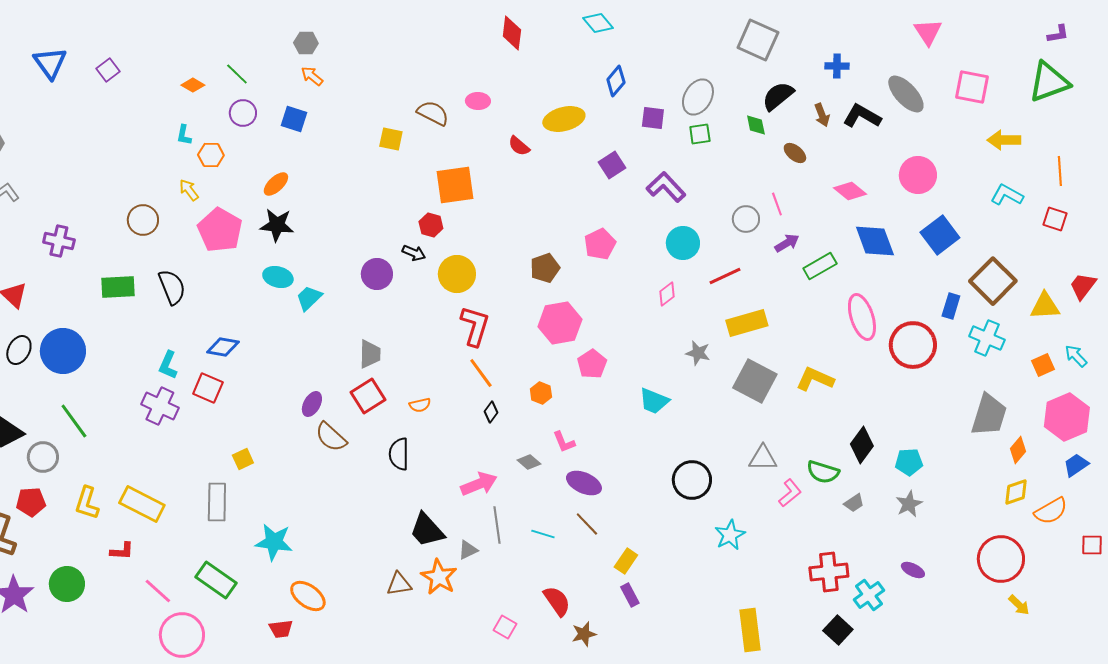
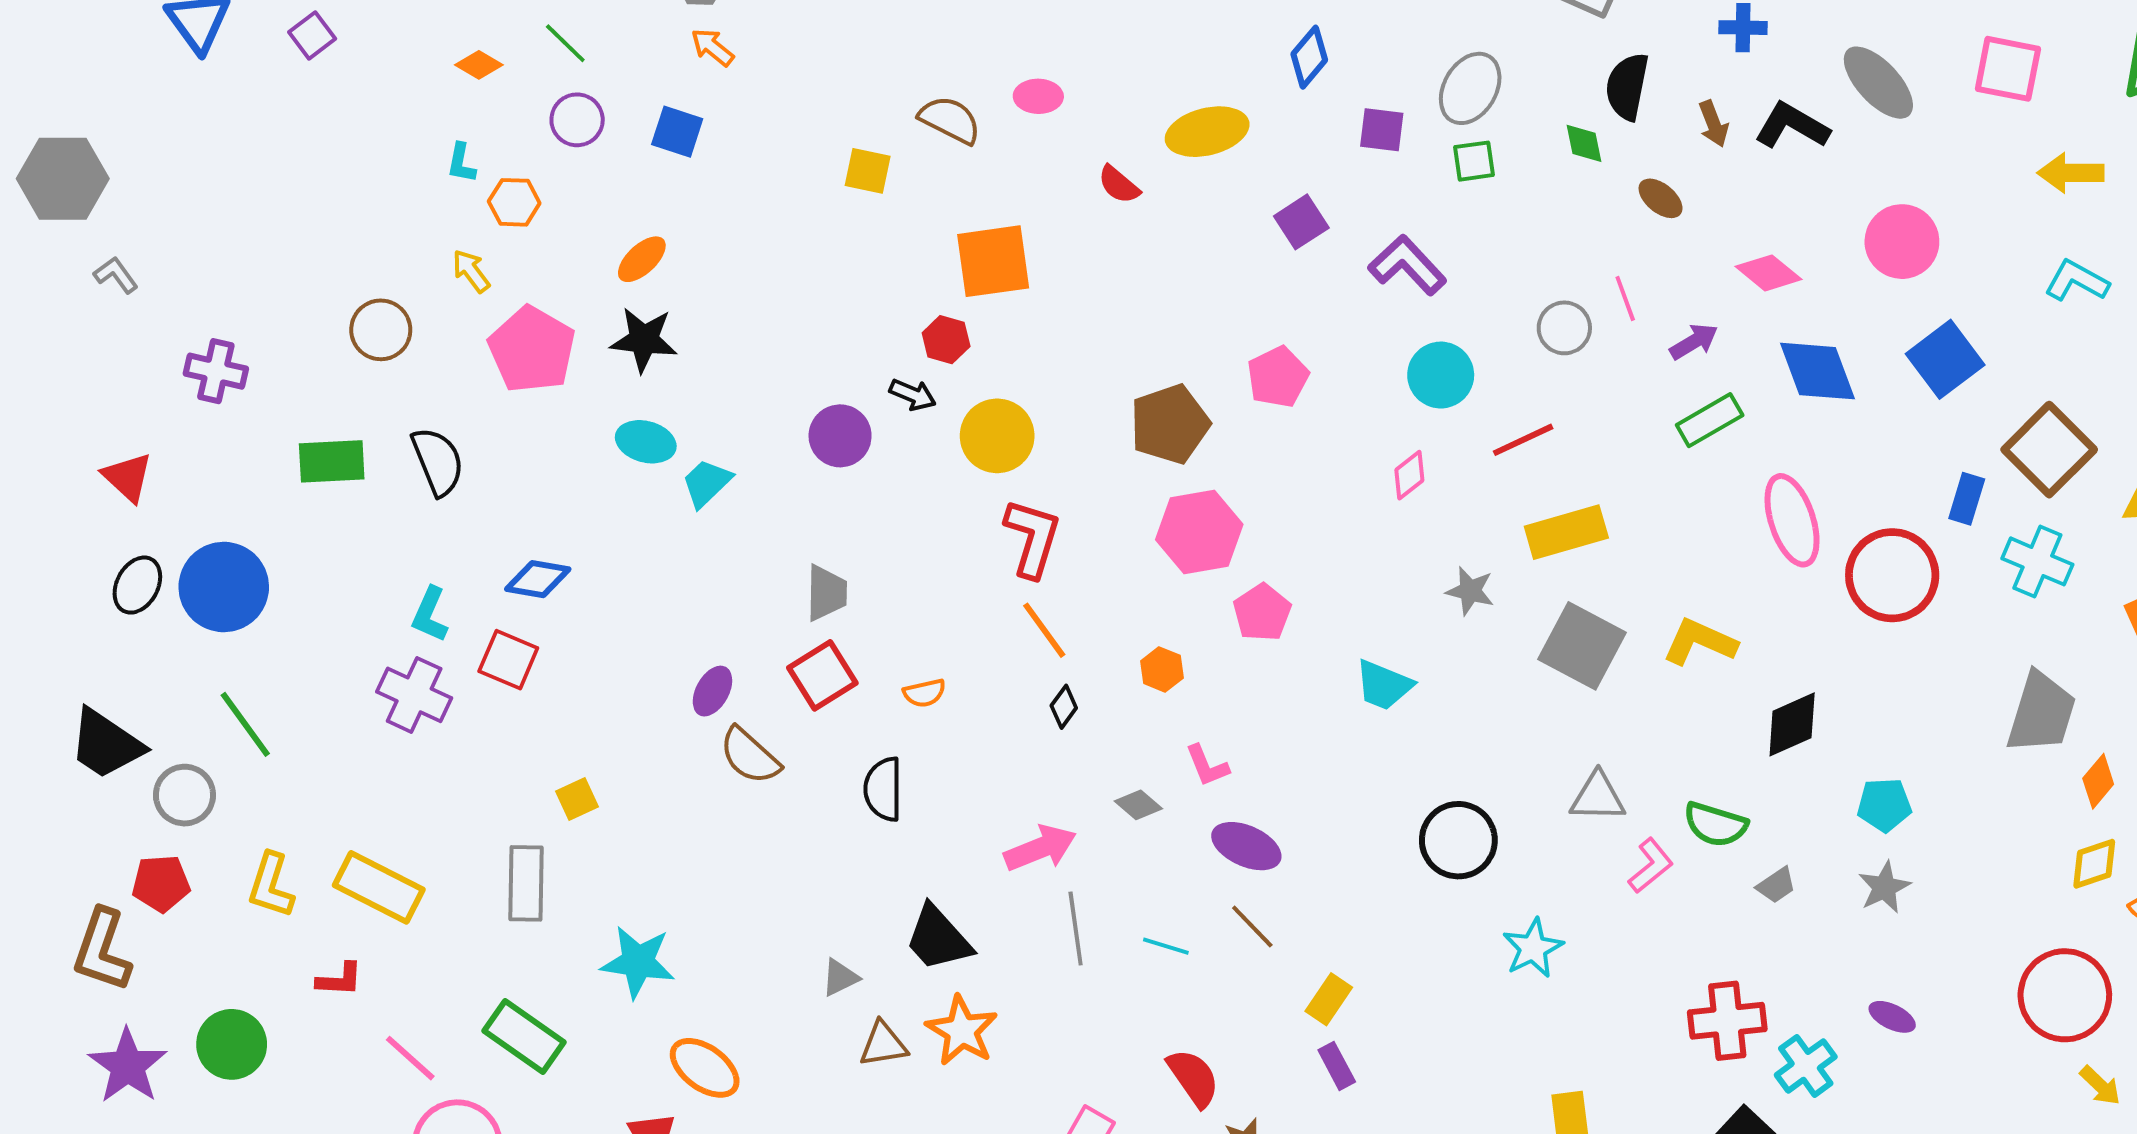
black semicircle: (778, 96) -> (1627, 86), turned -40
purple arrow: (787, 243) -> (1694, 342), moved
brown pentagon: (545, 268) -> (1170, 424), size x1.4
black diamond: (862, 445) -> (1792, 724), moved, turned 30
gray triangle: (468, 550) -> (840, 978), moved

